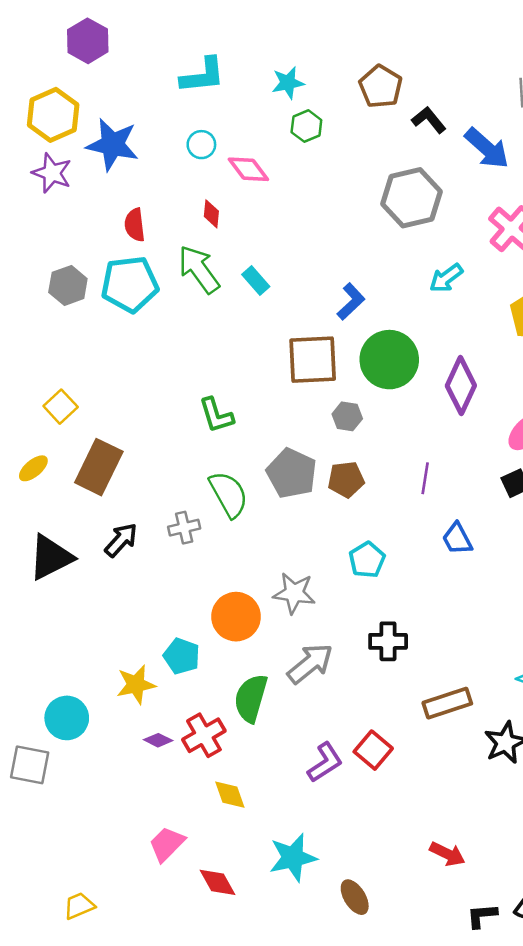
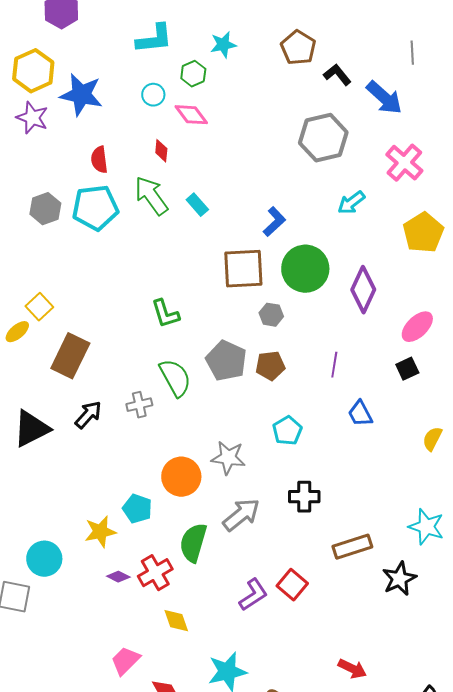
green hexagon: (306, 126) -> (193, 74), moved
yellow ellipse: (33, 468) -> (17, 332), moved

